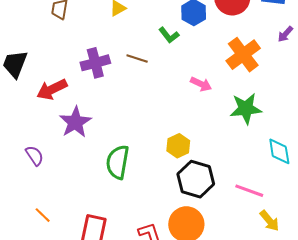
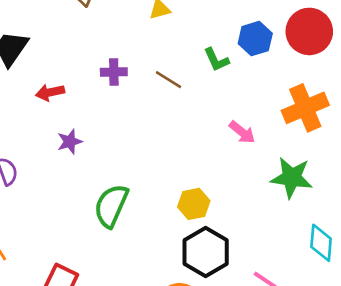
purple cross: (95, 63) -> (114, 72), size x0.7
red arrow: (52, 89) -> (50, 92), size x0.7
purple star: (75, 122) -> (70, 142), size x0.6

